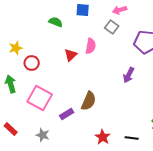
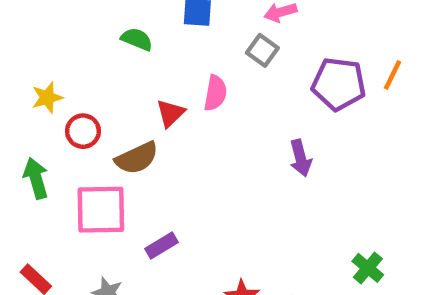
purple arrow: (129, 75) -> (301, 158), turned -42
pink square: (40, 98) -> (101, 210), turned -30
brown semicircle: (89, 101) -> (137, 158), moved, turned 42

